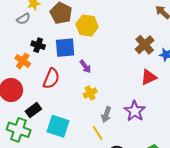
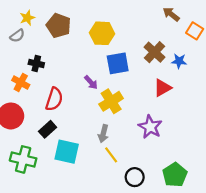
yellow hexagon: (87, 25) -> (102, 33), moved
blue square: (65, 48) -> (118, 63), moved
yellow cross: (90, 93) -> (111, 101), moved, size x1.5
black rectangle: (33, 110) -> (48, 129), moved
gray arrow: (106, 115) -> (103, 134), moved

